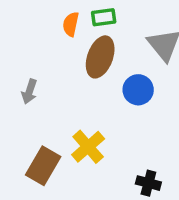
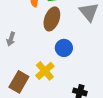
blue circle: (138, 90) -> (64, 48), moved

